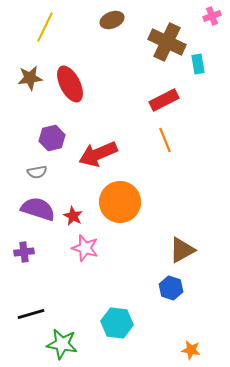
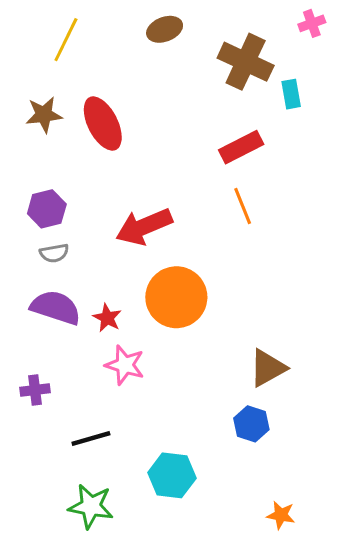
purple hexagon: (52, 138) -> (47, 209), moved
purple cross: (24, 252) -> (35, 390), moved
black line: (31, 314) -> (91, 439), moved

